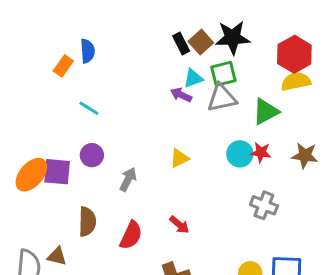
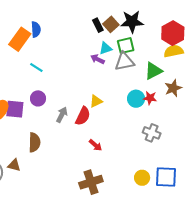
orange rectangle: (63, 66) -> (20, 39), size x1.6
brown star: (305, 156) -> (173, 88), moved, turned -30
red semicircle: (131, 235) -> (83, 116), moved

